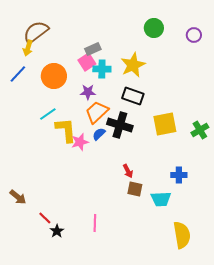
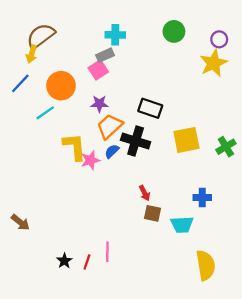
yellow star: (133, 65) -> (214, 63), moved
cyan cross: (102, 69) -> (115, 35), moved
cyan line: (48, 114) -> (45, 113), moved
red line: (45, 218) -> (87, 262), moved, turned 64

